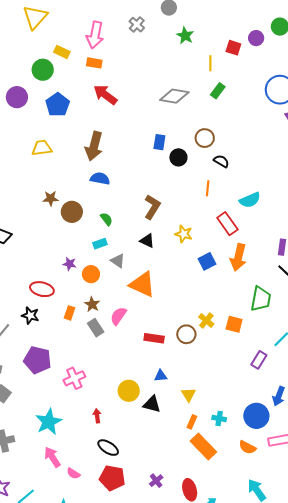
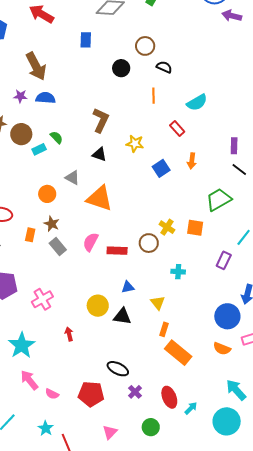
blue rectangle: (159, 142) -> (86, 40), moved
brown arrow: (94, 146) -> (36, 66), turned -36
red rectangle: (227, 224) -> (177, 128), size x0.7
cyan rectangle: (100, 244) -> (39, 149), moved
orange arrow: (238, 257) -> (192, 161), size x0.6
purple star: (70, 264) -> (20, 96), moved
green trapezoid: (261, 299) -> (219, 200), turned -124
pink semicircle: (118, 316) -> (91, 242), moved
cyan cross: (219, 418) -> (178, 272), moved
black ellipse: (108, 448) -> (118, 369), moved

